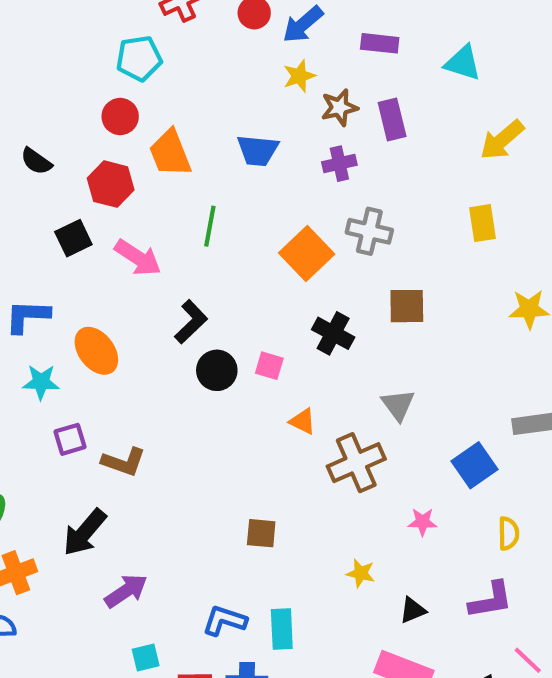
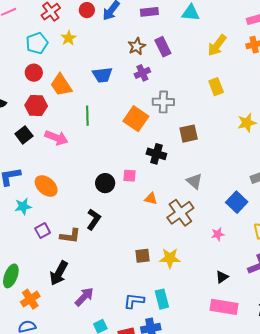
yellow star: (299, 76) -> (69, 38), moved
black L-shape: (191, 322) -> (94, 219), moved
yellow star: (361, 573) -> (170, 258), moved, size x1.5

